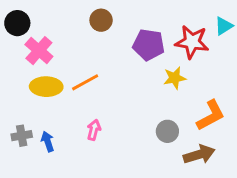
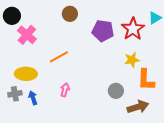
red star: (192, 42) -> (133, 29), turned 30
yellow star: (175, 78) -> (132, 60), moved
yellow ellipse: (46, 87) -> (26, 74), moved
orange L-shape: (211, 115) -> (146, 80), turned 120

